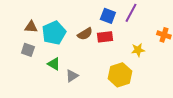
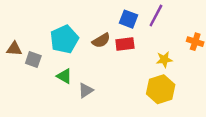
brown triangle: (31, 27) -> (14, 49), moved
yellow hexagon: (120, 75) -> (161, 89), moved

